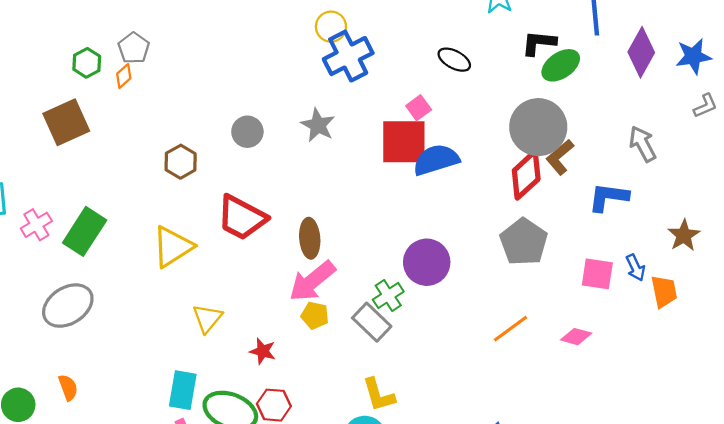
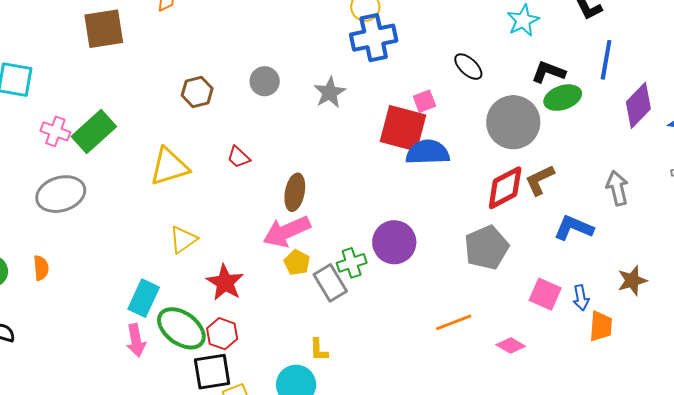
gray circle: (538, 127) -> (513, 122), moved
red trapezoid: (242, 218) -> (239, 157), size x0.5
pink cross: (36, 225) -> (55, 131), moved, turned 36
yellow pentagon: (315, 315) -> (297, 262), moved
red star: (263, 351) -> (225, 283), size x1.5
yellow L-shape: (379, 395) -> (319, 350), size x0.7

